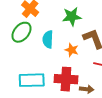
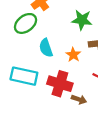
cyan semicircle: (48, 39) -> (46, 48), moved, turned -36

